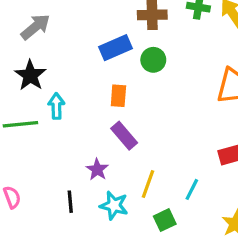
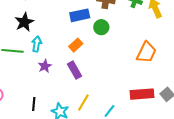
orange rectangle: (118, 96) -> (76, 45), turned 32
purple star: (97, 169) -> (45, 66), moved

